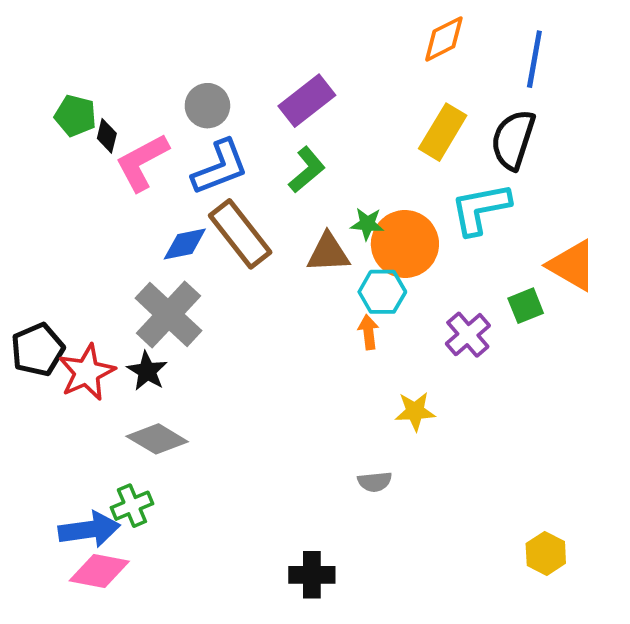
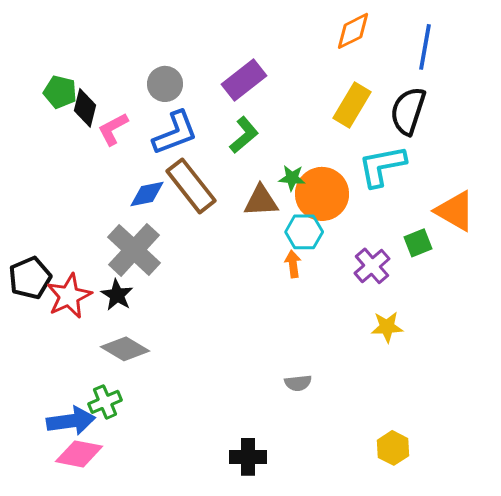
black diamond: (107, 136) -> (85, 108), size x1.4
pink L-shape: (142, 162) -> (113, 129), size x0.7
yellow star: (415, 411) -> (387, 327), moved
yellow hexagon: (546, 553) -> (393, 448), moved

